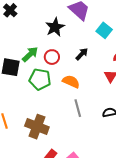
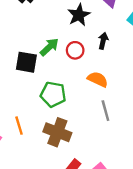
black arrow: (82, 54) -> (103, 41), moved, turned -32
green pentagon: (40, 79) -> (53, 94), moved

